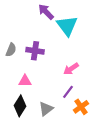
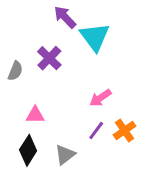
purple cross: (35, 51) -> (49, 58), moved, turned 36
orange cross: (81, 107) -> (125, 130), moved

